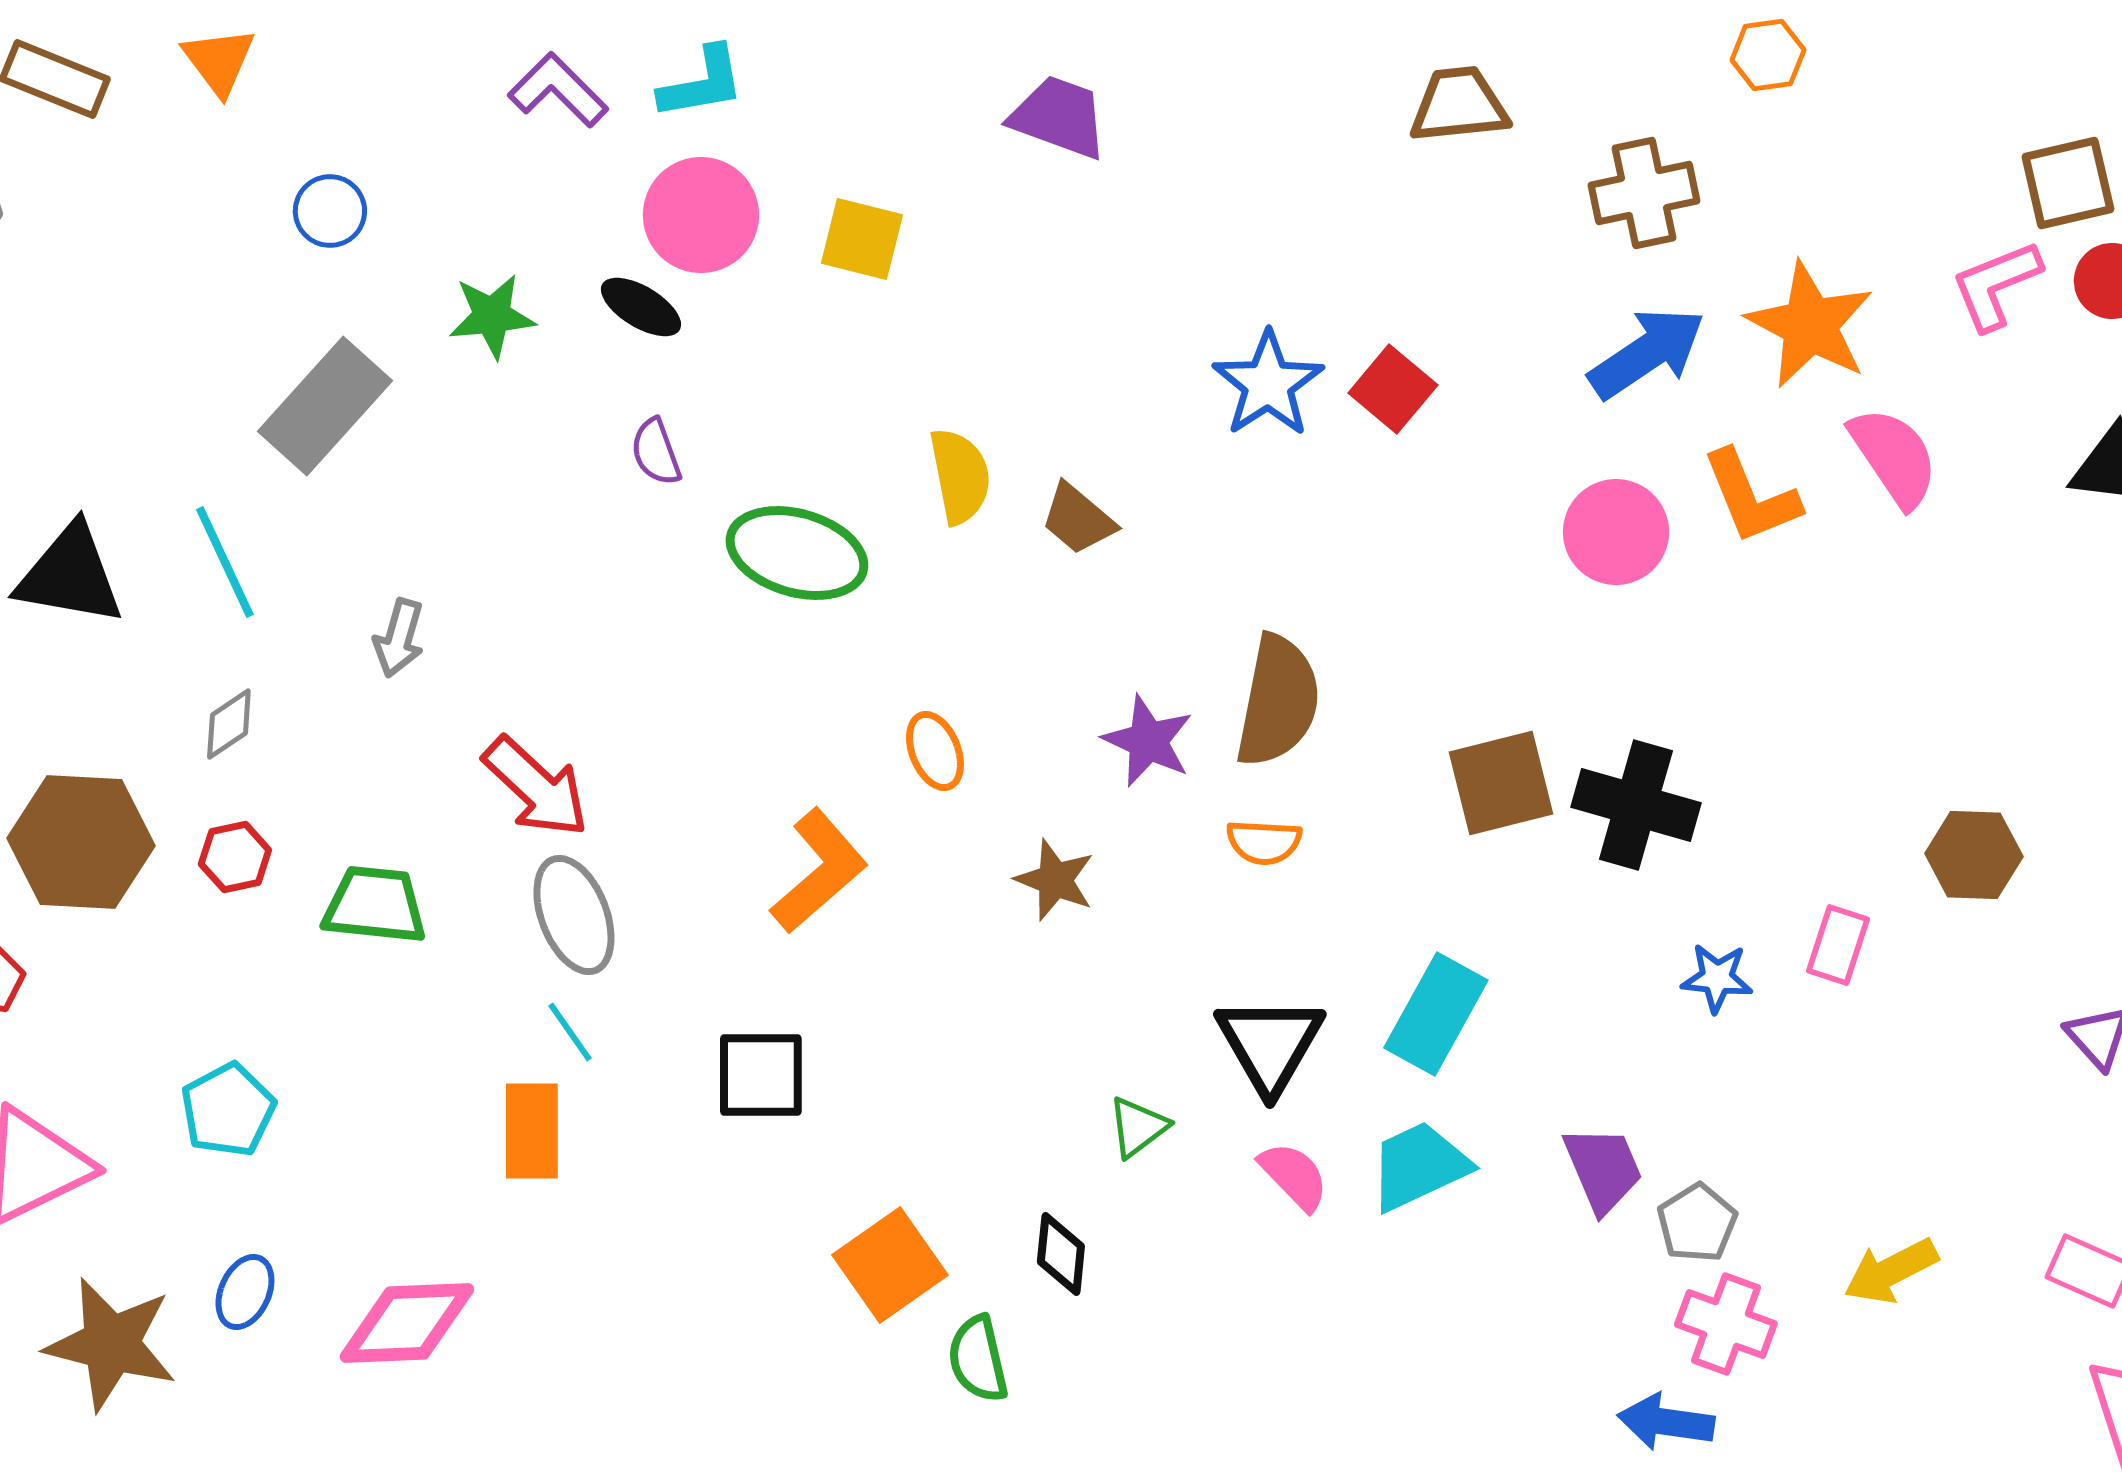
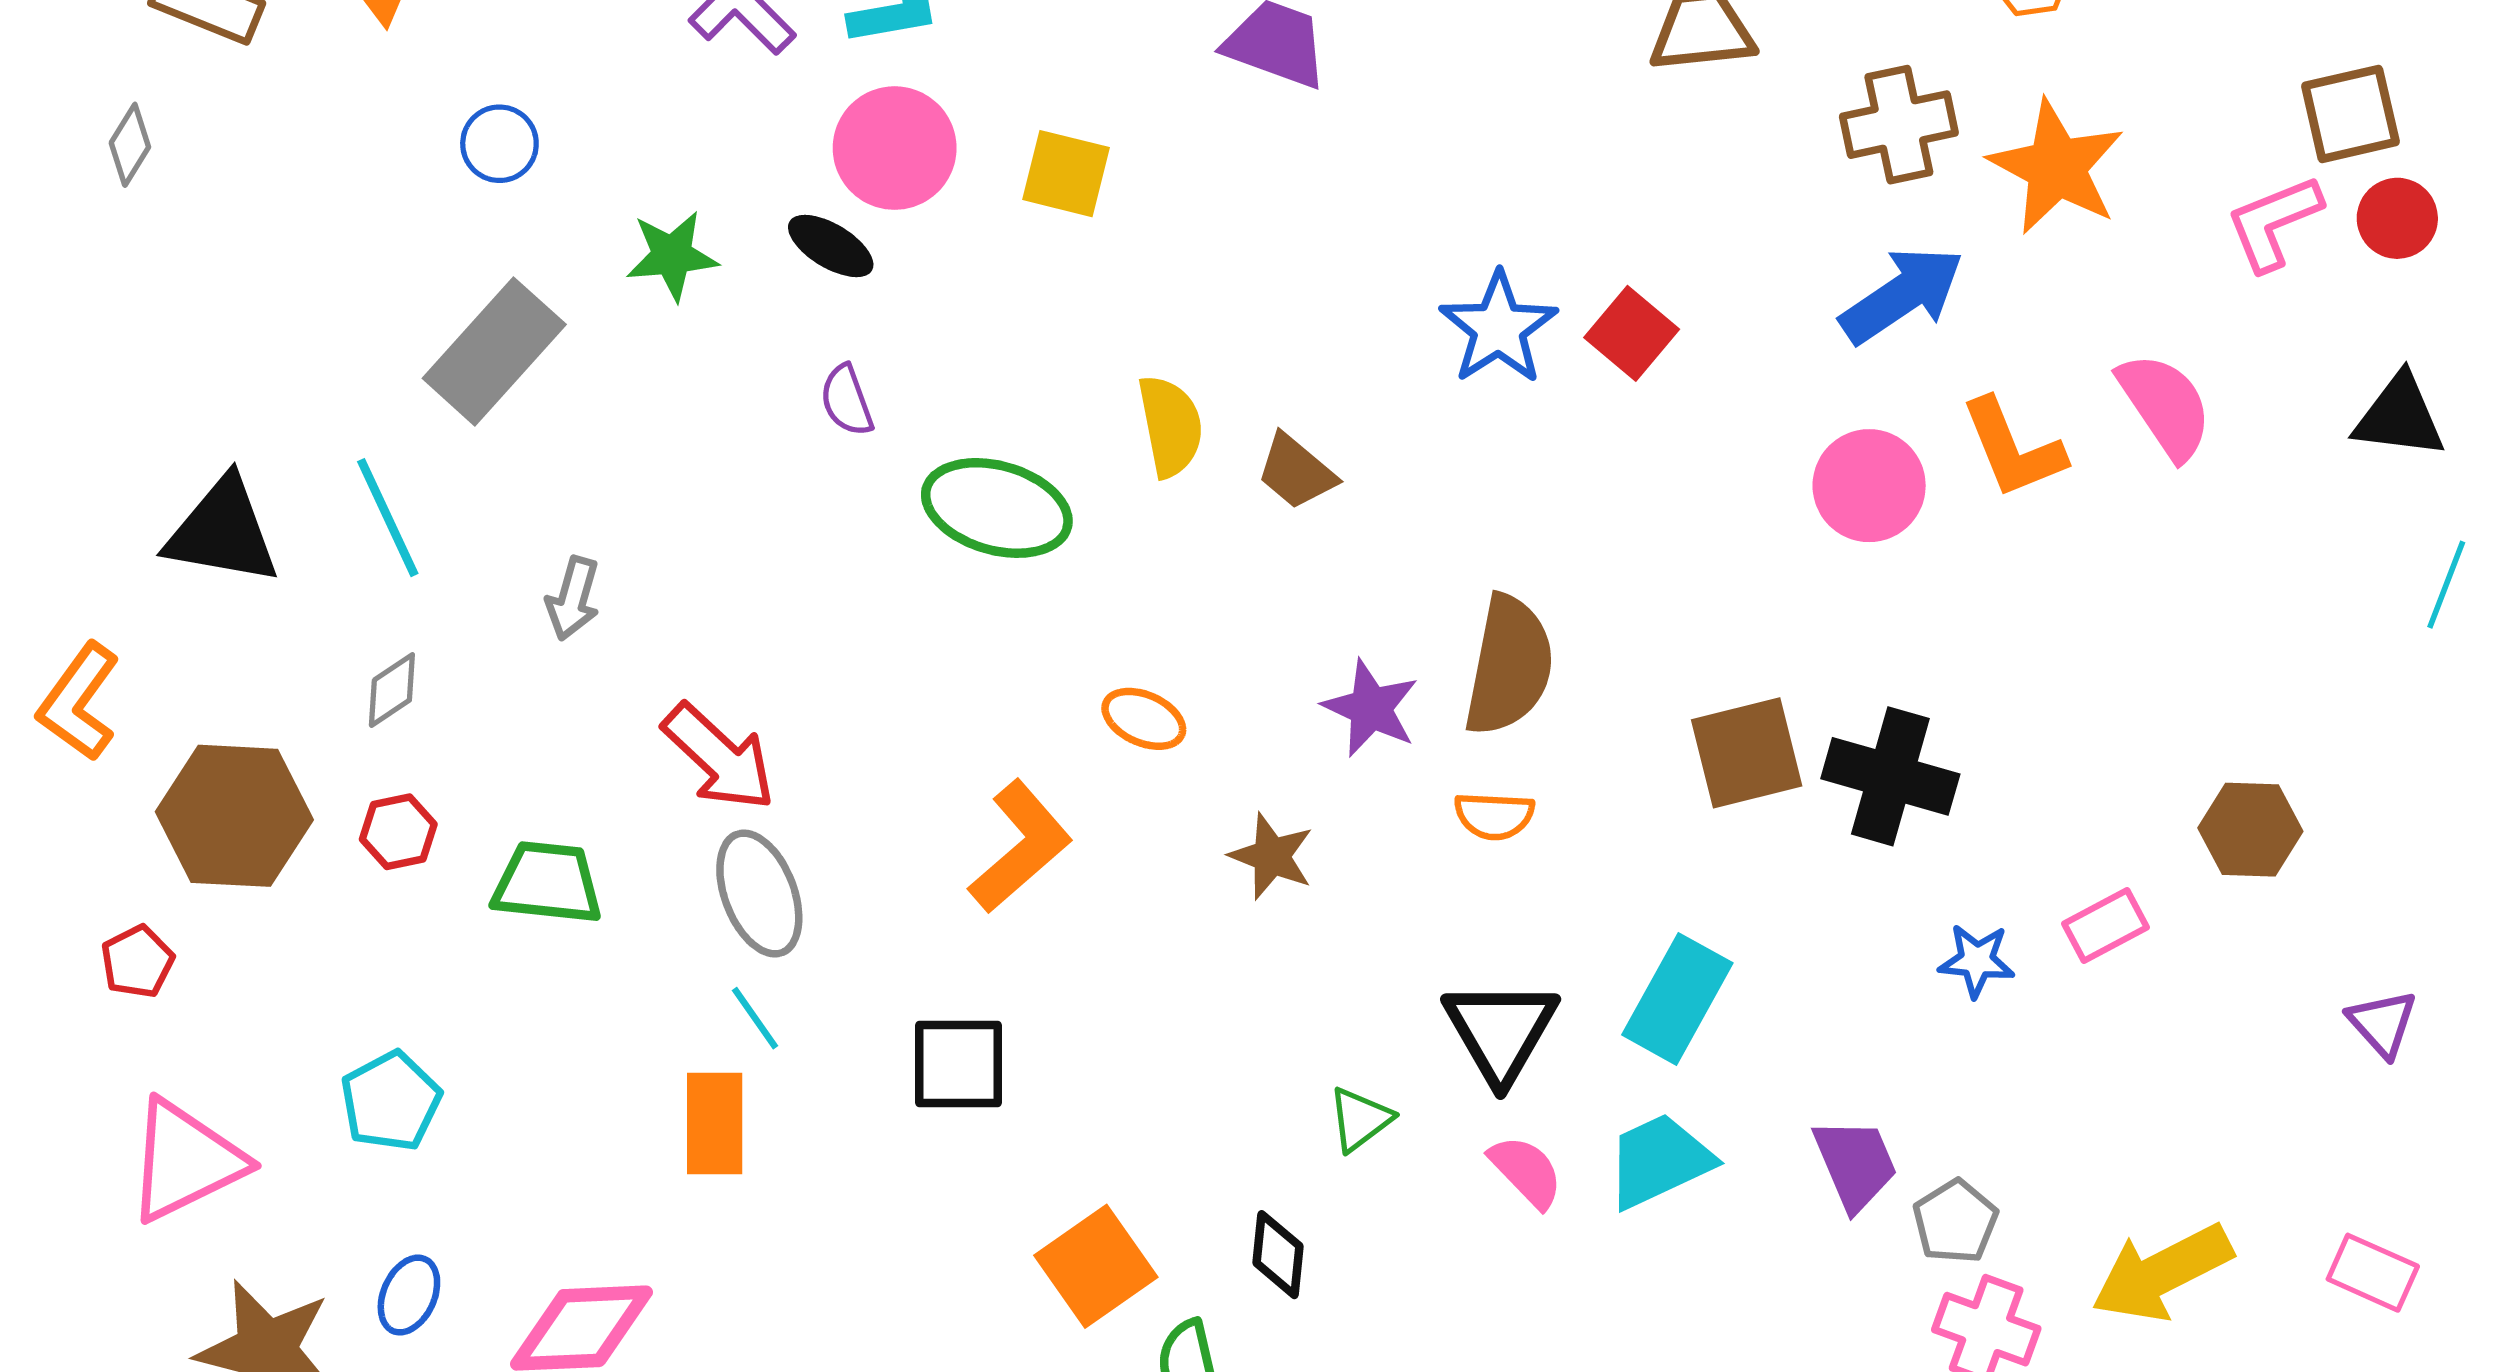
orange star: (1810, 325) -> (2057, 167), moved
orange ellipse: (935, 751) -> (1144, 719), turned -44
pink rectangle: (1838, 945) -> (2106, 925), turned 44
yellow arrow: (1891, 1271) -> (2162, 1273), size x1.4

